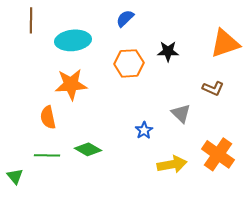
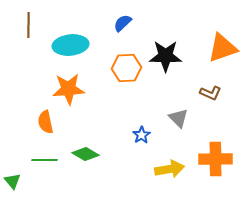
black star: (168, 51) -> (166, 56), size x1.5
orange cross: (218, 154) -> (216, 159), turned -36

